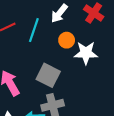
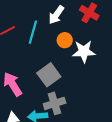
gray square: (48, 75) -> (49, 75), turned 30

